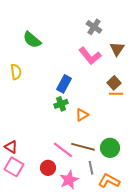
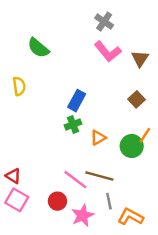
gray cross: (94, 27) -> (104, 22), moved
pink L-shape: (90, 56) -> (108, 51), moved
orange line: (116, 94) -> (145, 135), moved, turned -56
green circle: (110, 148) -> (132, 146), moved

